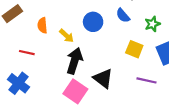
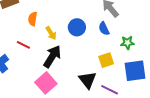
yellow square: (134, 49) -> (106, 60), turned 35
red line: (27, 53) -> (23, 45), moved
black triangle: (103, 78) -> (88, 80), moved

